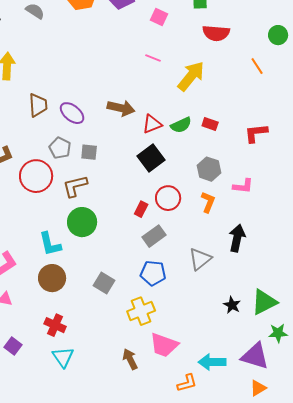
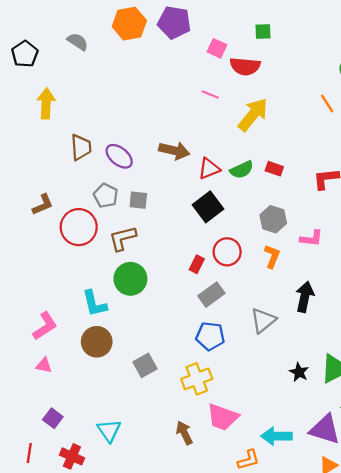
red semicircle: (216, 33) -> (245, 66), moved
gray square: (104, 283) -> (145, 365), moved, turned 30
red cross: (55, 325) -> (72, 456), moved

